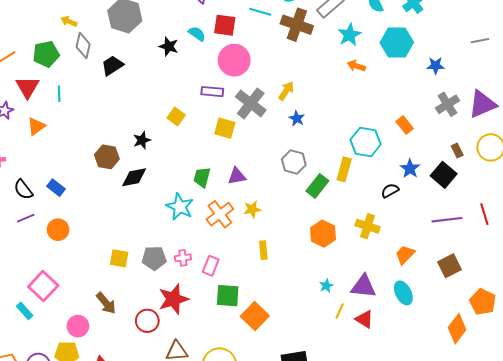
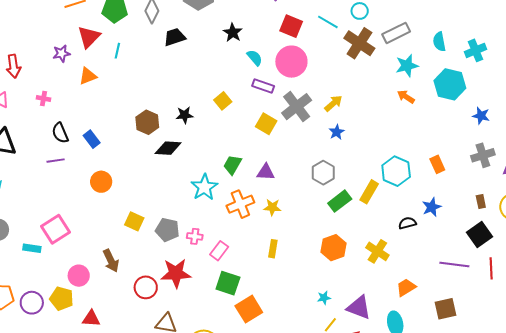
cyan semicircle: (197, 34) -> (255, 58), moved
black square: (444, 175) -> (479, 235), moved
orange circle: (58, 230) -> (101, 182), moved
cyan rectangle: (25, 311) -> (32, 248), turned -54

